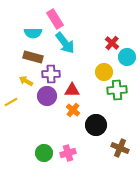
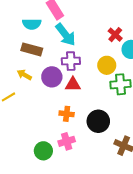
purple cross: (51, 74) -> (71, 61), moved
purple circle: (47, 96) -> (52, 77), moved
orange cross: (73, 110) -> (67, 114), moved, turned -32
pink cross: (68, 153) -> (67, 141), moved

